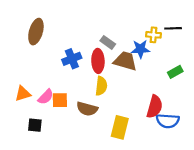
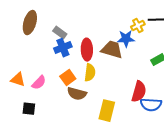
yellow cross: (153, 35) -> (138, 26), turned -32
gray rectangle: (108, 42) -> (60, 33), moved
orange triangle: (23, 94) -> (18, 80), turned 35
orange square: (60, 100) -> (68, 78), moved, turned -35

